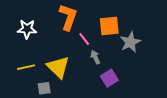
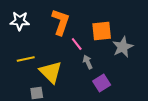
white star: (27, 29) -> (20, 21), moved
yellow line: (26, 67) -> (26, 59), moved

